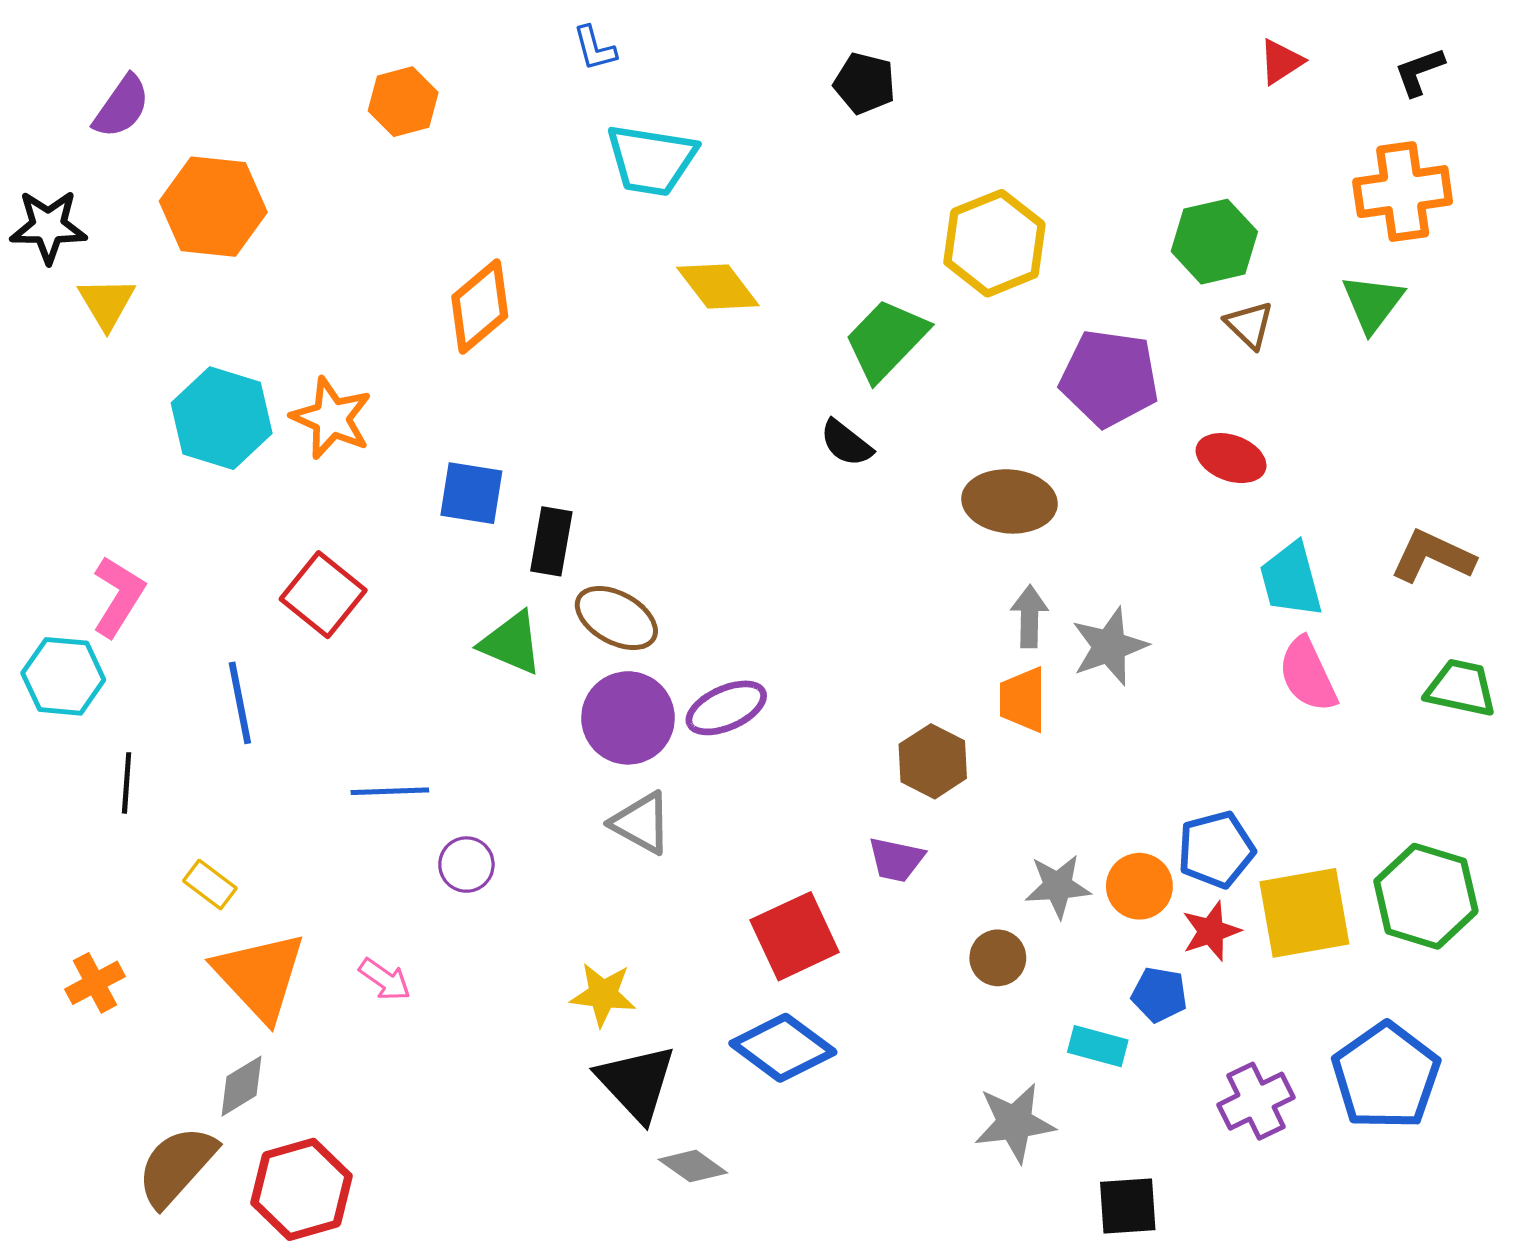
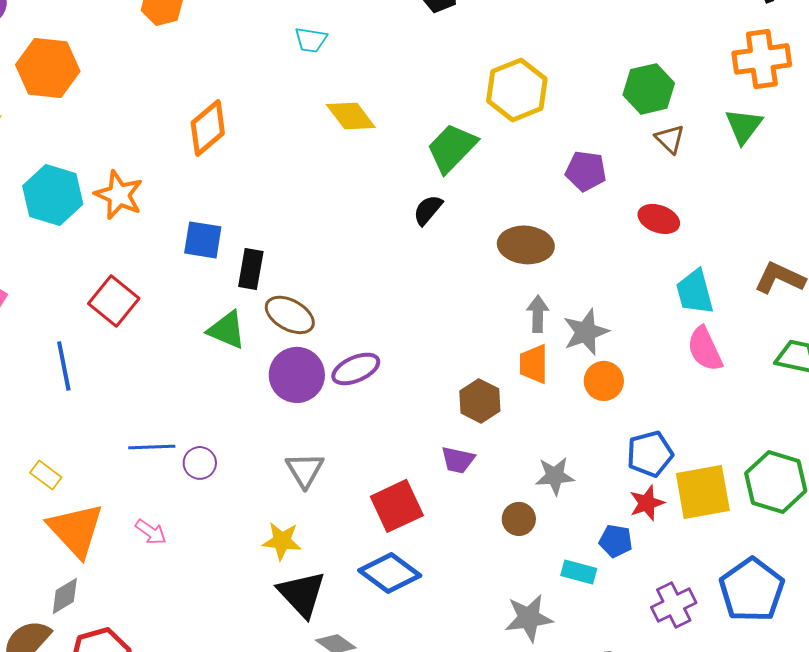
cyan trapezoid: (651, 160) -> (311, 40), size x0.6
purple pentagon: (1109, 378) -> (586, 171), size x0.7
black semicircle: (846, 443) -> (428, 210), turned 92
blue line: (390, 791) -> (152, 447), moved
gray triangle: (641, 823) -> (305, 470), moved, turned 30
orange circle: (1139, 886) -> (604, 381), moved

